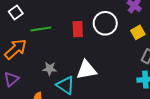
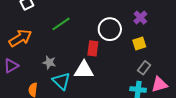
green line: (41, 29) -> (61, 24), moved, turned -36
red rectangle: (78, 29) -> (93, 48), moved

